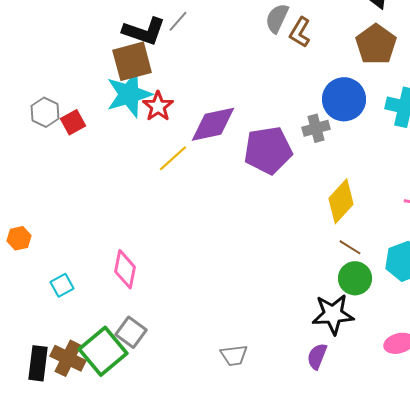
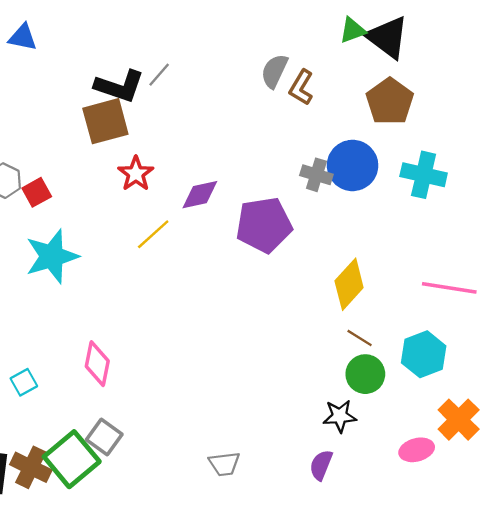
cyan star: (129, 94) -> (52, 256), moved
purple diamond: (213, 124) -> (200, 195), size x0.7
gray cross: (316, 128) -> (316, 175), moved, turned 32
black star: (333, 314) -> (340, 416), size x0.7

